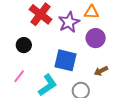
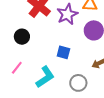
blue square: (65, 60) -> (63, 52), size x0.6

